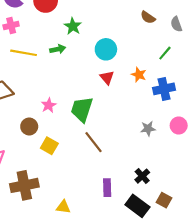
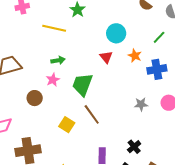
green arrow: (58, 49) -> (58, 60), moved
cyan circle: (106, 49) -> (116, 33), moved
yellow line: (24, 53) -> (54, 28), moved
yellow square: (49, 146) -> (67, 125), moved

